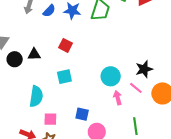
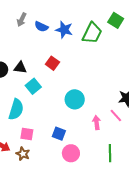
blue semicircle: (49, 11) -> (41, 27), turned 64
cyan circle: (111, 76) -> (75, 99), moved
cyan square: (64, 77) -> (33, 86), moved, turned -35

